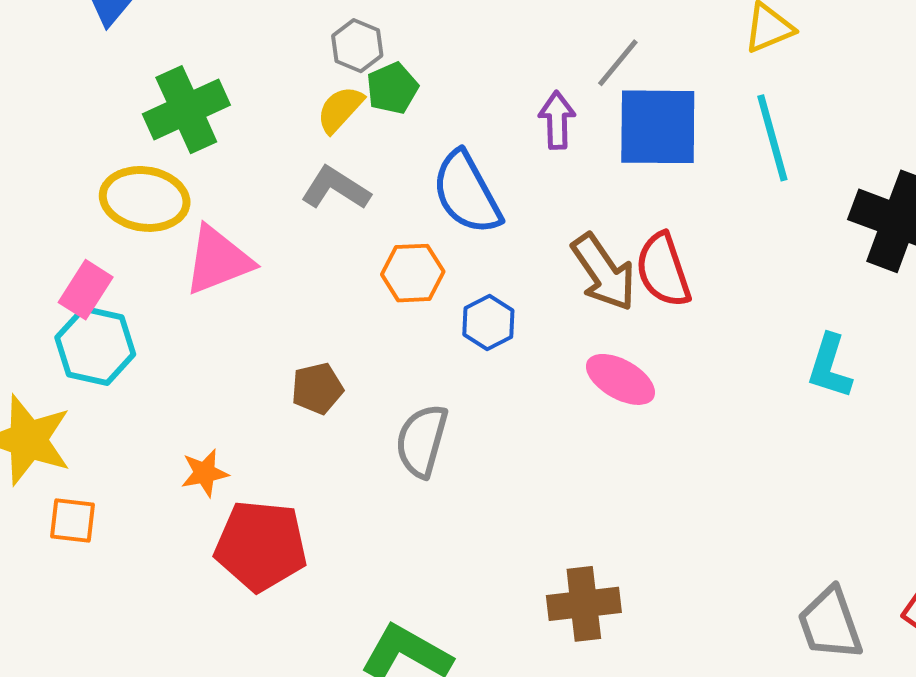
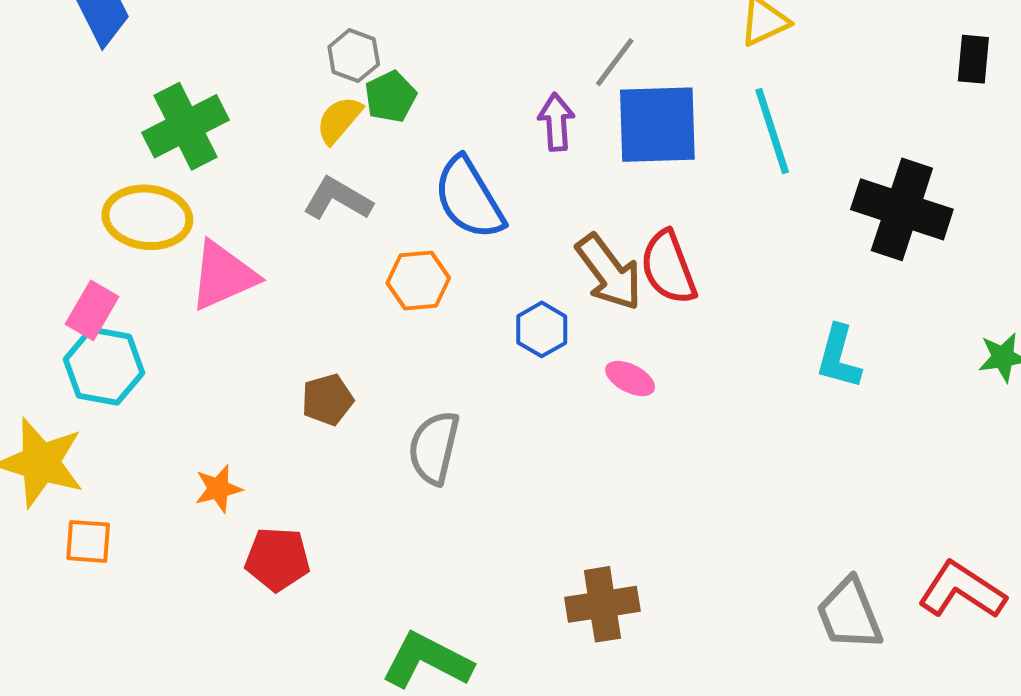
blue hexagon: (488, 322) -> (542, 329), moved
pink ellipse: (620, 379) -> (630, 378), size x0.7
red pentagon: (261, 546) -> (277, 559), size x0.7

